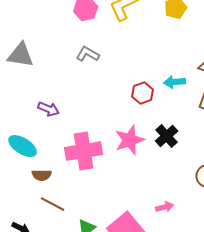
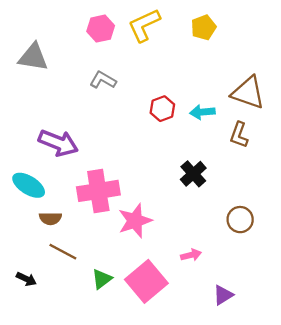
gray triangle: (21, 55) -> (33, 57), moved
red hexagon: (143, 93) -> (162, 109), moved
purple arrow: (49, 109) -> (58, 143), size x1.6
pink star: (130, 140) -> (135, 221), moved

